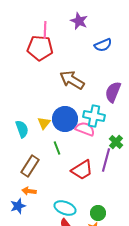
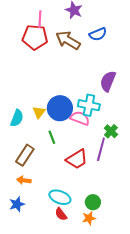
brown arrow: (72, 80) -> (68, 40), moved
cyan semicircle: (22, 129) -> (17, 118), turned 42
blue star: (18, 206) -> (17, 204), moved

